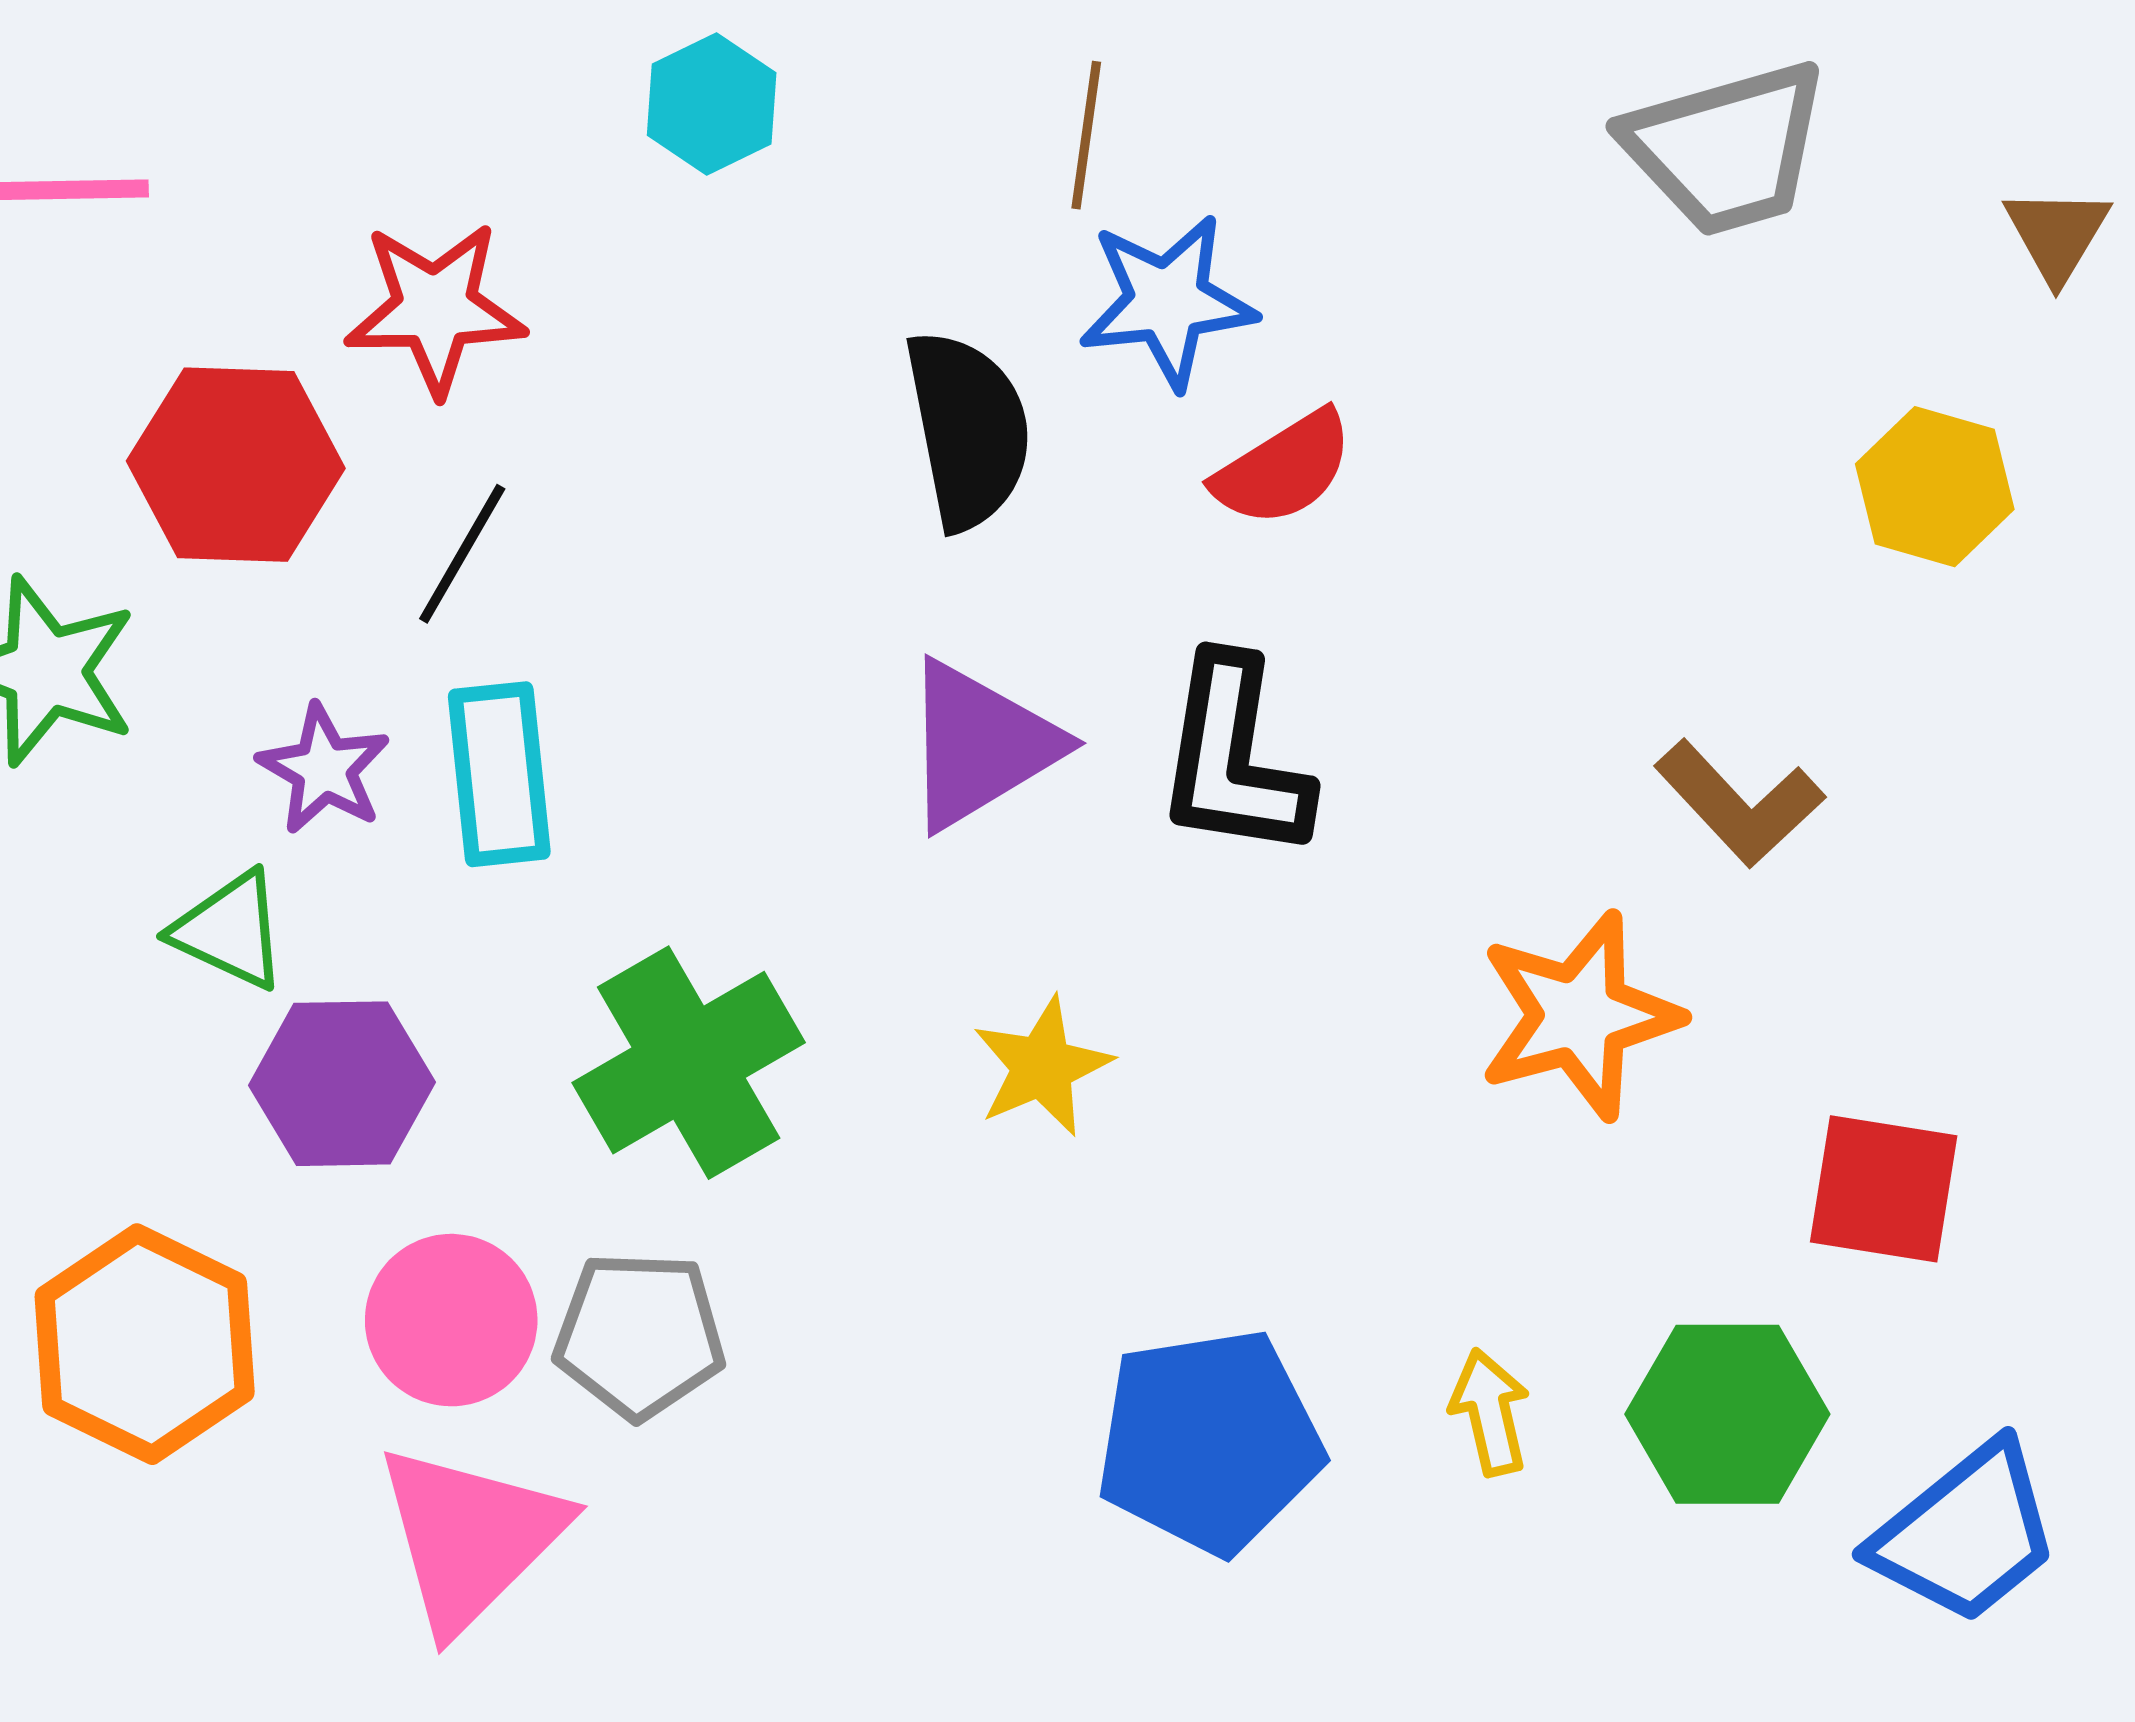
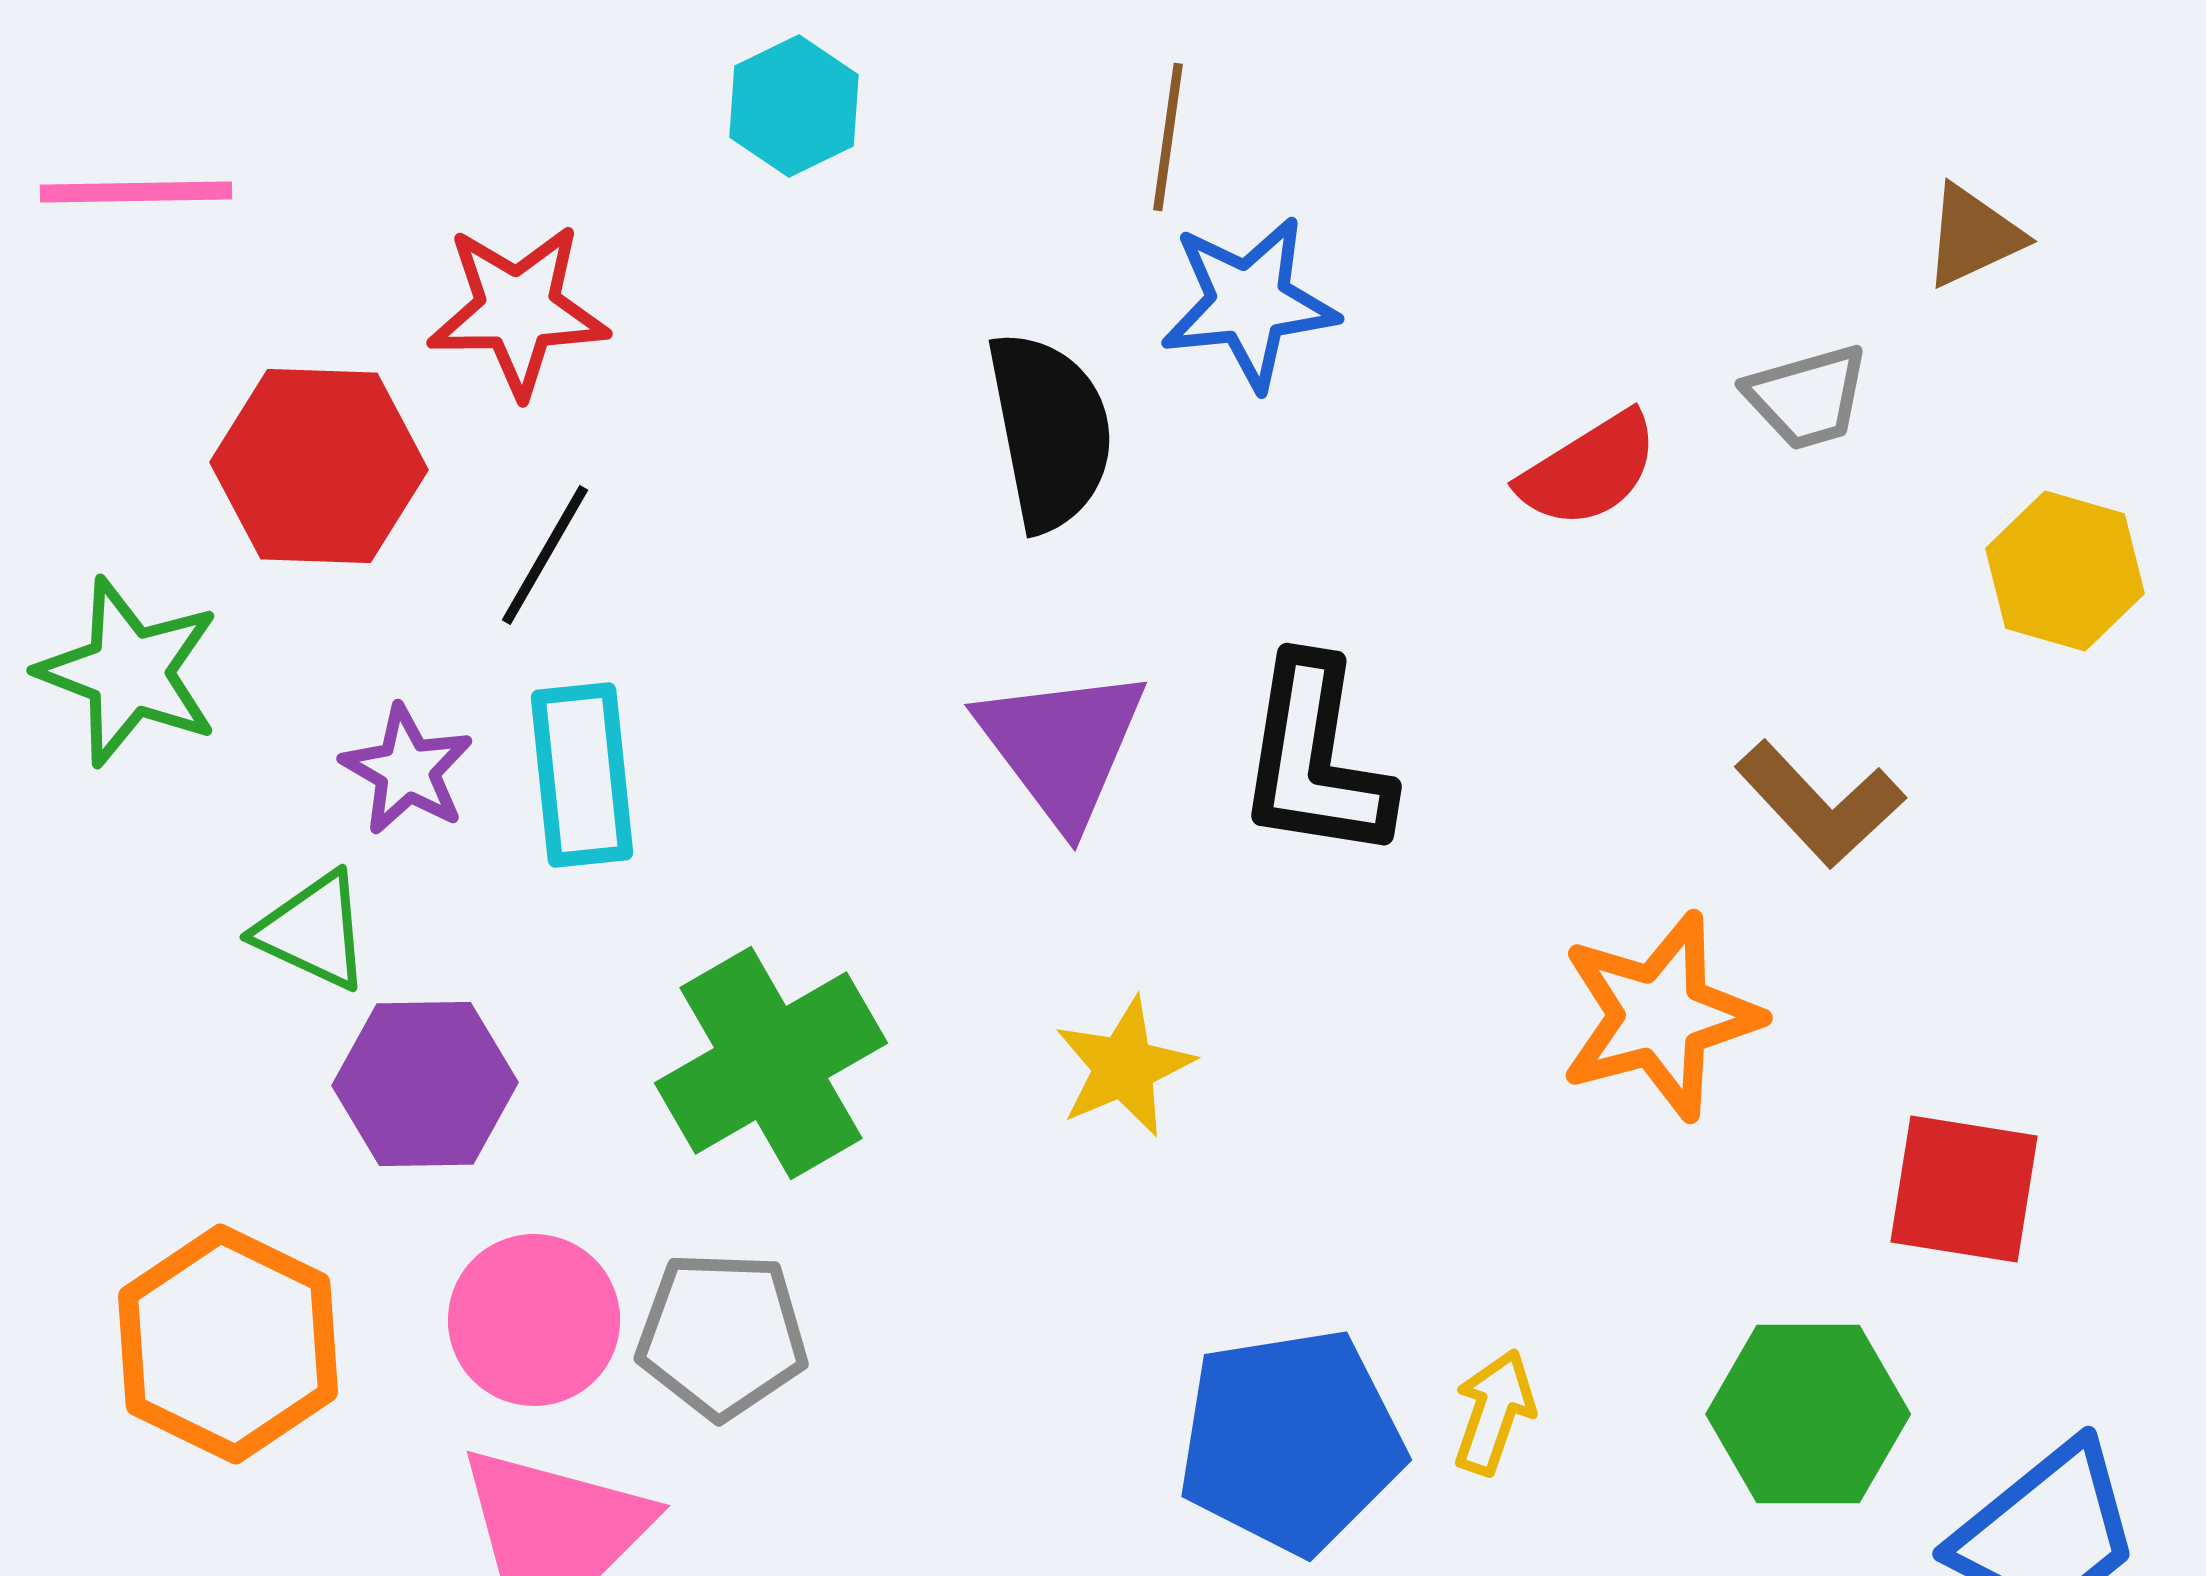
gray trapezoid: (1726, 148) -> (1807, 397), moved, size x0.6
brown triangle: (2057, 234) -> (1973, 236), moved, turned 34
red semicircle: (1284, 469) -> (1589, 470), moved
yellow hexagon: (1935, 487) -> (2065, 571), moved
purple triangle: (980, 745) -> (1062, 746), turned -36
yellow arrow: (1490, 1412) -> (1494, 1412), moved, turned 32

